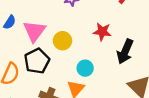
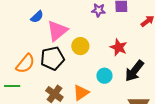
cyan circle: (85, 68) -> (104, 76), moved

